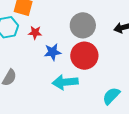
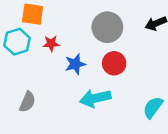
red circle: (84, 56) -> (114, 63), size x0.7

